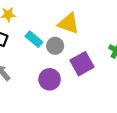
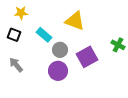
gray circle: (55, 46) -> (60, 50), moved

